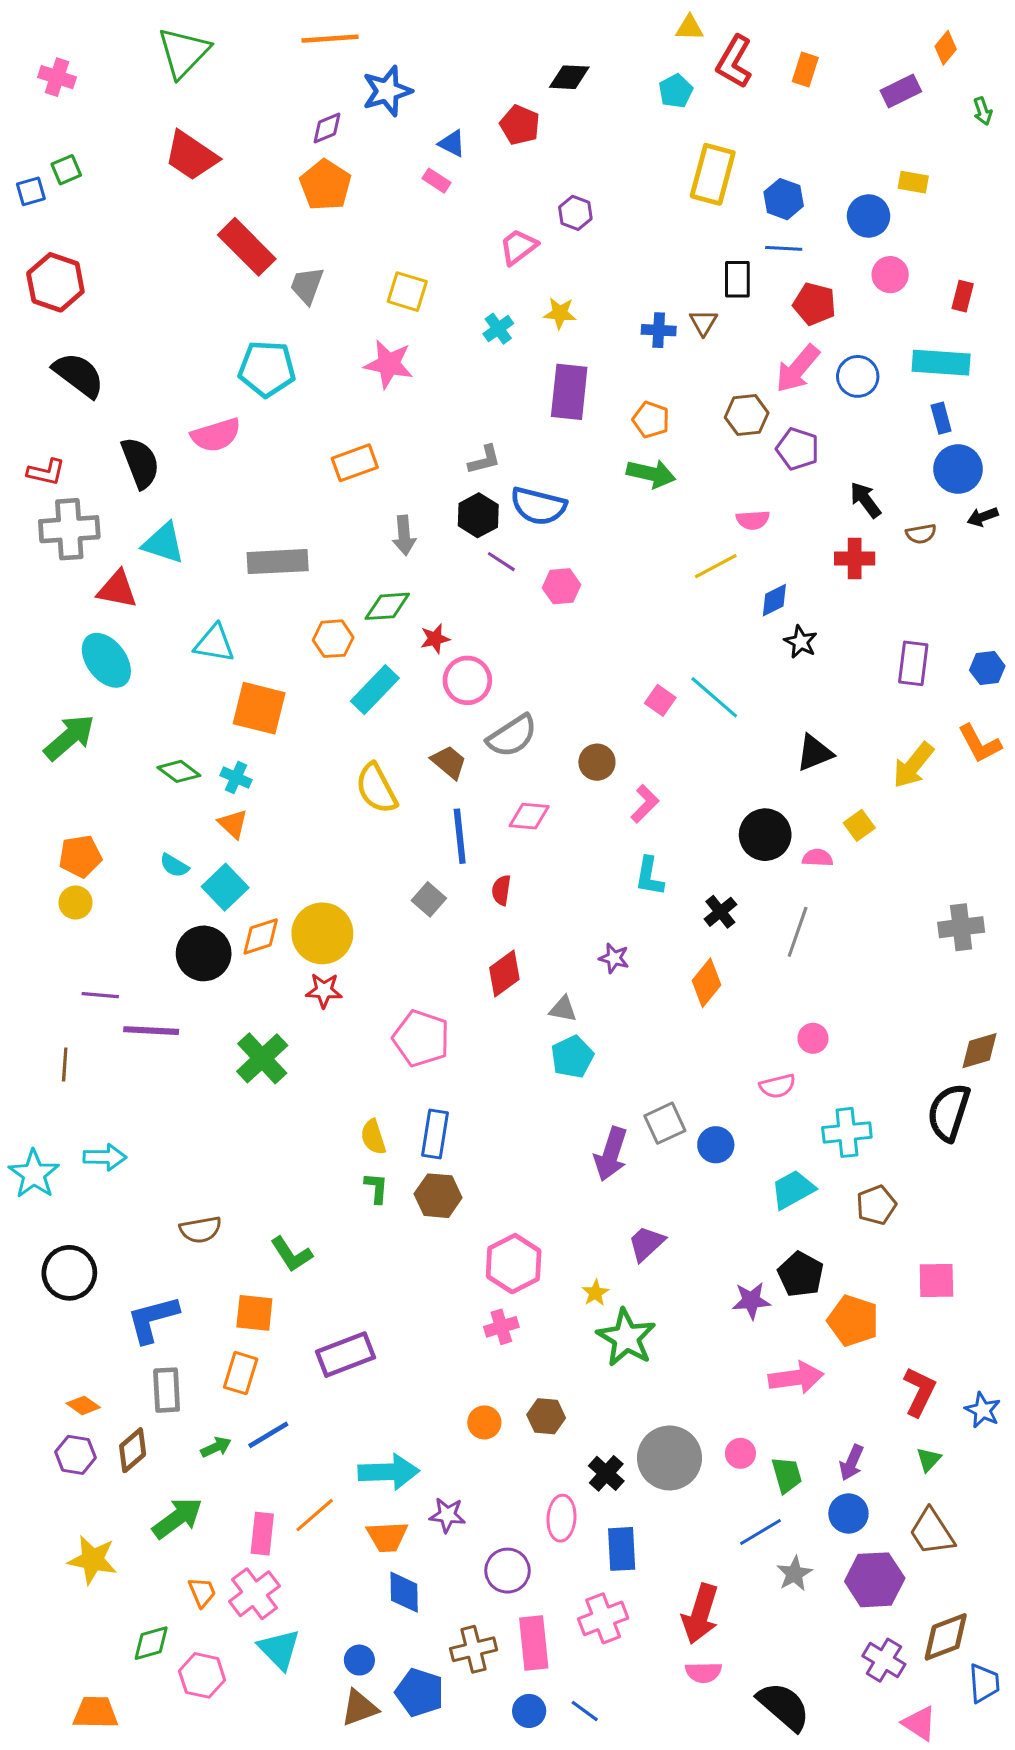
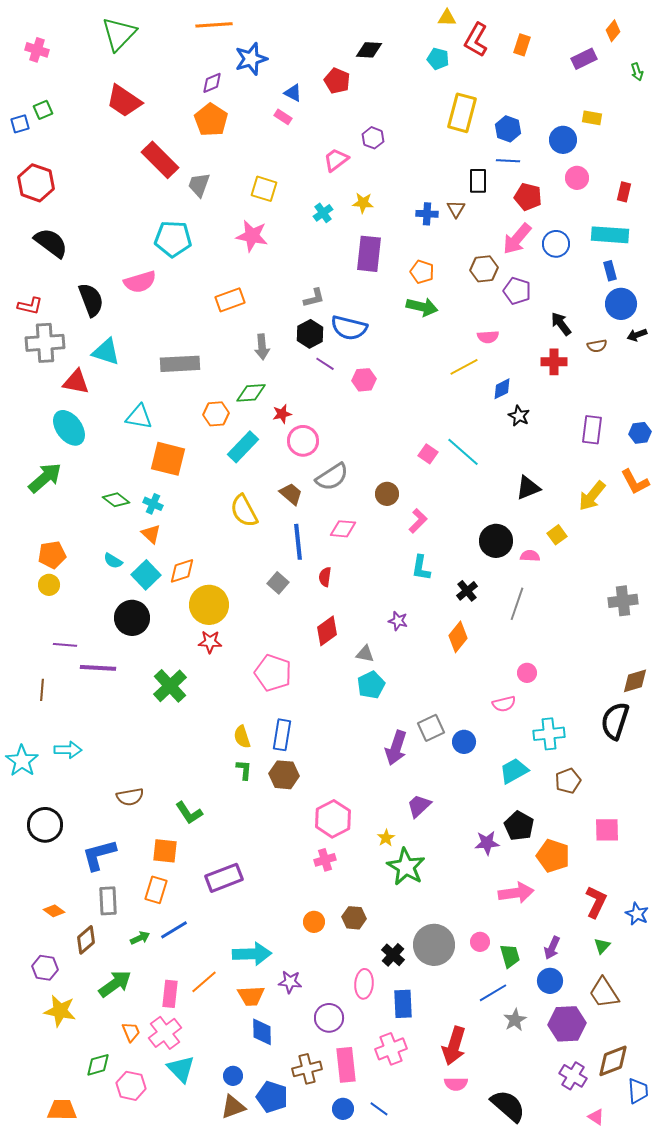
cyan pentagon: (676, 91) -> (438, 59), turned -30
orange diamond: (261, 936) -> (182, 571), moved
purple hexagon: (76, 1455) -> (45, 968), moved
pink triangle: (919, 1723) -> (596, 1117), size x0.7

